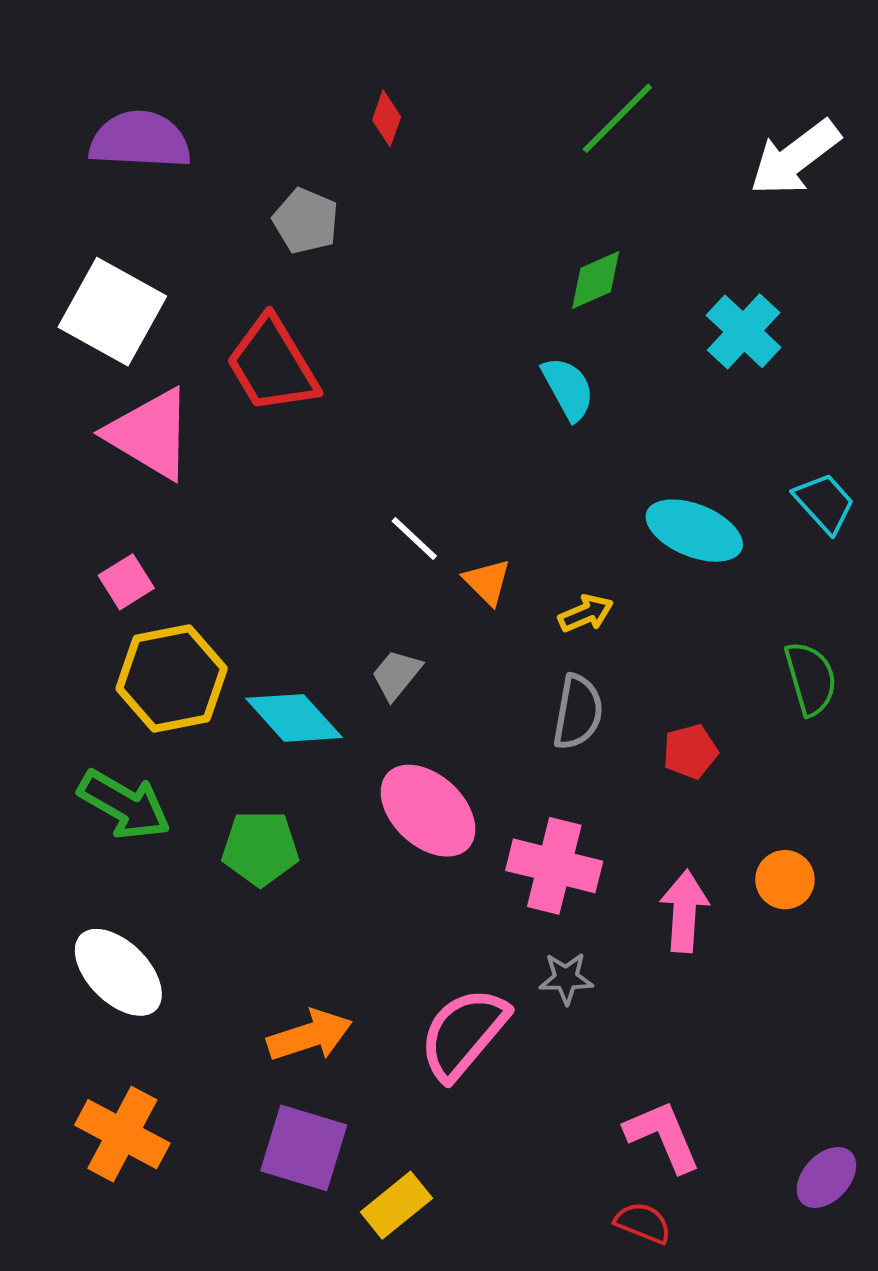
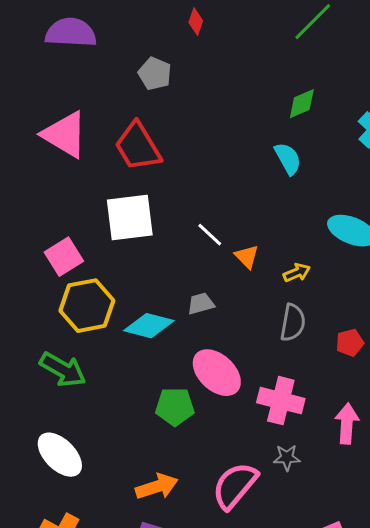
white square: (112, 312) -> (130, 218), moved, turned -36
pink triangle: (150, 434) -> (65, 135), moved
pink square: (126, 582) -> (64, 257), size x1.4
gray trapezoid: (396, 675) -> (201, 304), turned 36
cyan diamond: (294, 718) -> (149, 326), turned -33
green pentagon: (260, 848) -> (175, 407), moved

